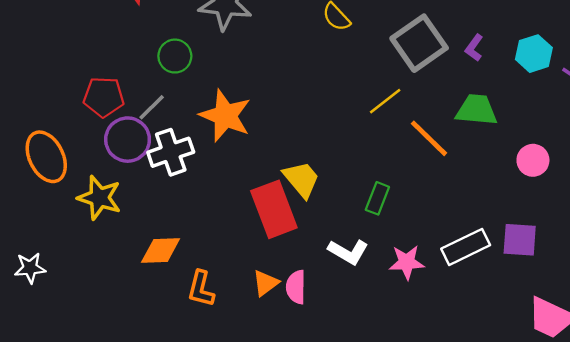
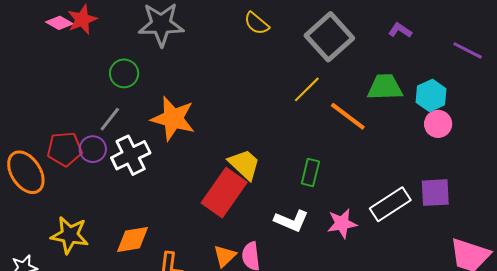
purple L-shape: (474, 48) -> (400, 30), moved, turned 95
cyan hexagon: (534, 54) -> (431, 95), moved
red pentagon: (104, 97) -> (65, 149), moved
purple circle: (128, 140) -> (93, 149), size x0.7
yellow star: (99, 198) -> (70, 235), moved
red rectangle: (274, 209) -> (224, 193), turned 63

